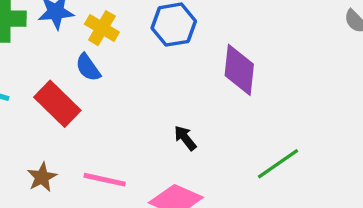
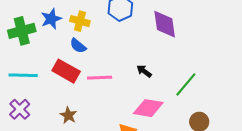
green line: (278, 164) -> (186, 84), moved
pink line: (105, 180) -> (100, 78), moved

